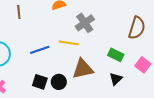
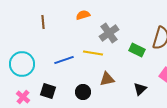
green rectangle: (116, 55) -> (137, 50), moved
brown triangle: (83, 69) -> (107, 79), size x0.7
black square: (40, 82) -> (48, 91), moved

